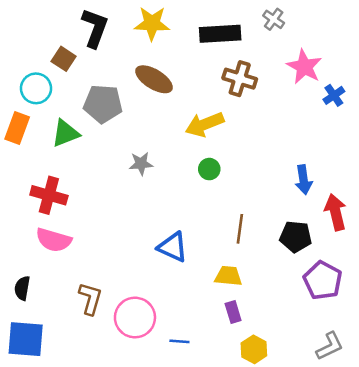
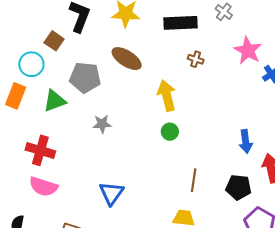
brown cross: (240, 79) -> (196, 59), size x0.6
yellow arrow: (205, 124) -> (167, 96), turned 96
gray star: (141, 164) -> (102, 124), moved
blue triangle: (173, 247) -> (111, 193), moved, turned 40

